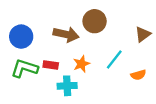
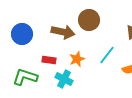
green L-shape: (24, 68) -> (25, 77), moved
cyan cross: (67, 86) -> (64, 79), turned 30

